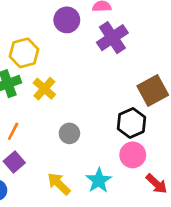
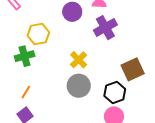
yellow cross: (44, 89) -> (79, 60), moved
gray circle: (69, 133) -> (79, 86), moved, size x1.5

